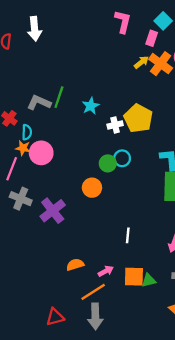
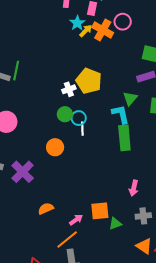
cyan star: (91, 106) -> (77, 23), moved
green circle: (108, 163) -> (65, 114), moved
white line: (128, 235) -> (82, 129), moved
orange semicircle: (75, 265) -> (46, 209), moved
orange square: (134, 277) -> (100, 211), moved

